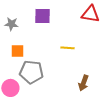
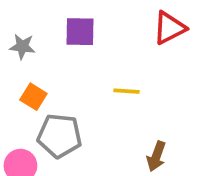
red triangle: (90, 14) -> (169, 28), turned -36
orange square: (17, 51) -> (33, 97), turned 32

